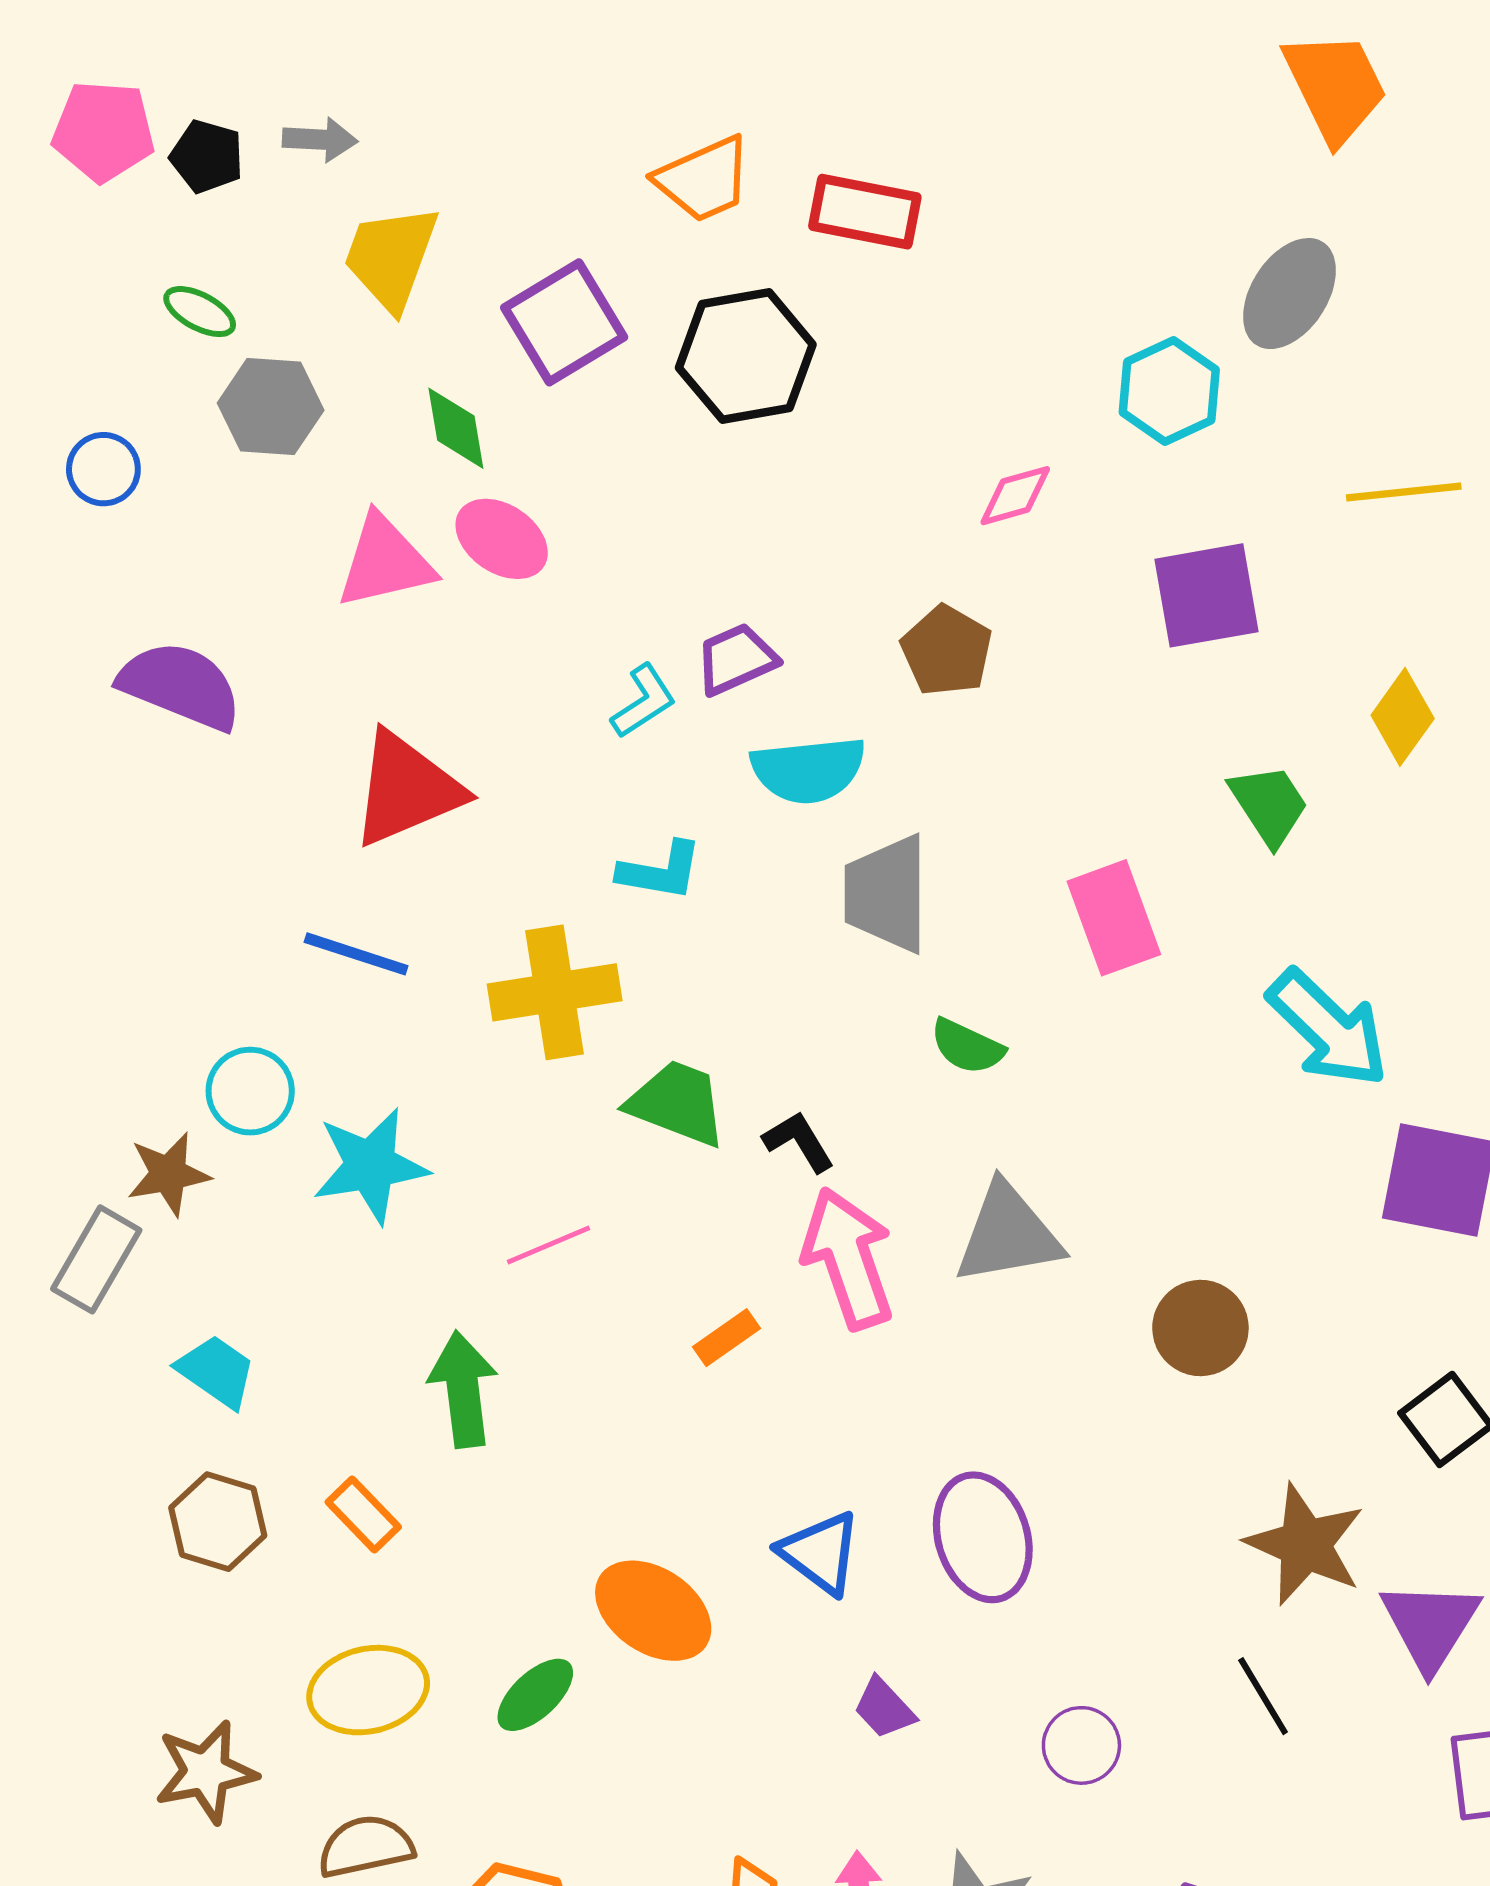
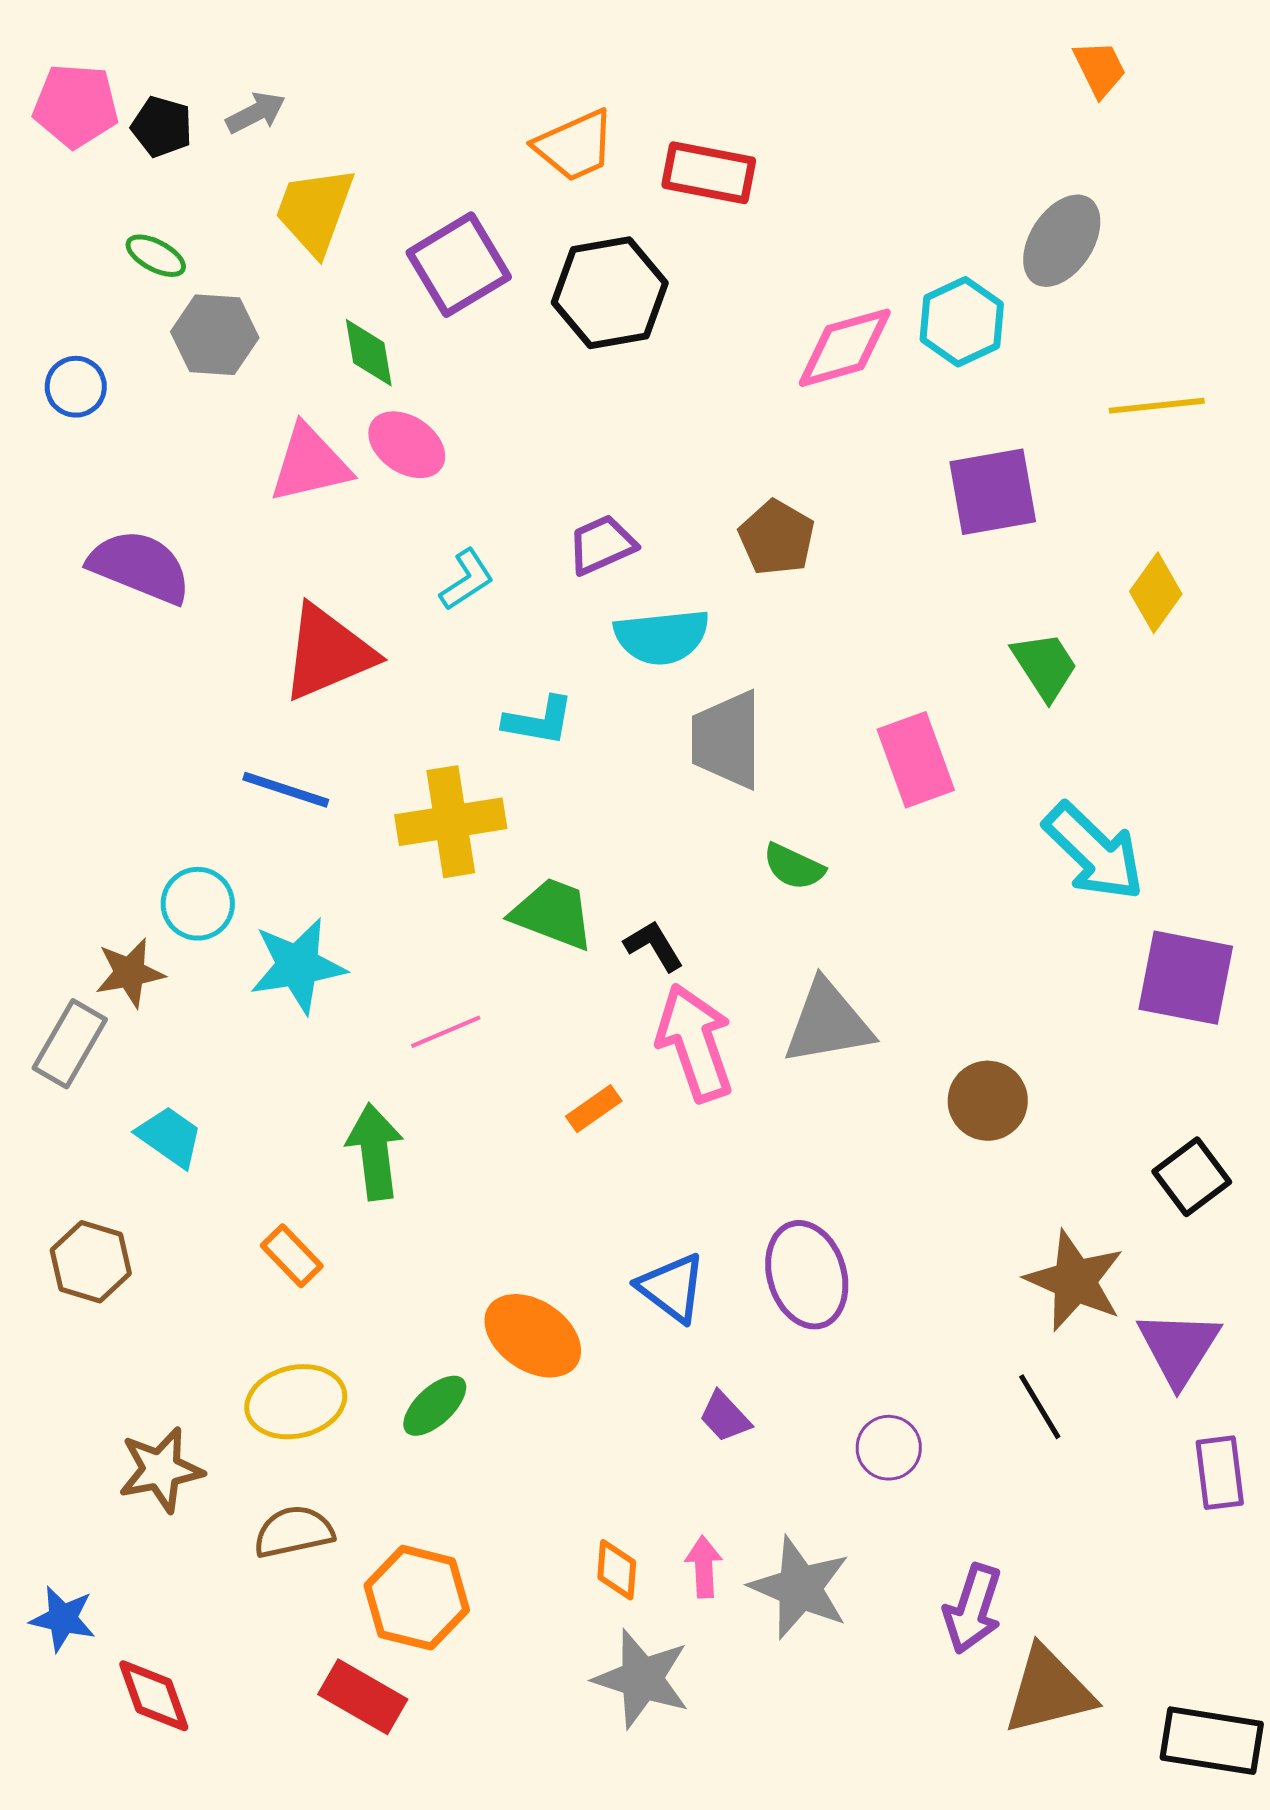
orange trapezoid: (1335, 87) -> (1100, 69), size x0.6
gray arrow: (320, 140) -> (256, 113), turned -30
pink diamond: (1015, 496) -> (845, 348), moved, size x1.6
cyan L-shape: (644, 701) -> (467, 580), moved
brown hexagon: (218, 1522) -> (91, 1262), moved

